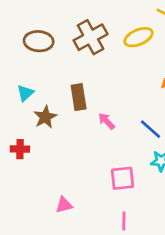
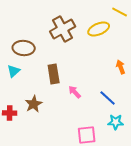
brown ellipse: (39, 41) -> (24, 48), moved
brown star: (45, 117) -> (34, 104), moved

